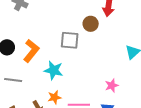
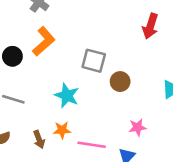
brown circle: (91, 24) -> (120, 82), moved
orange L-shape: (31, 51) -> (44, 41), moved

